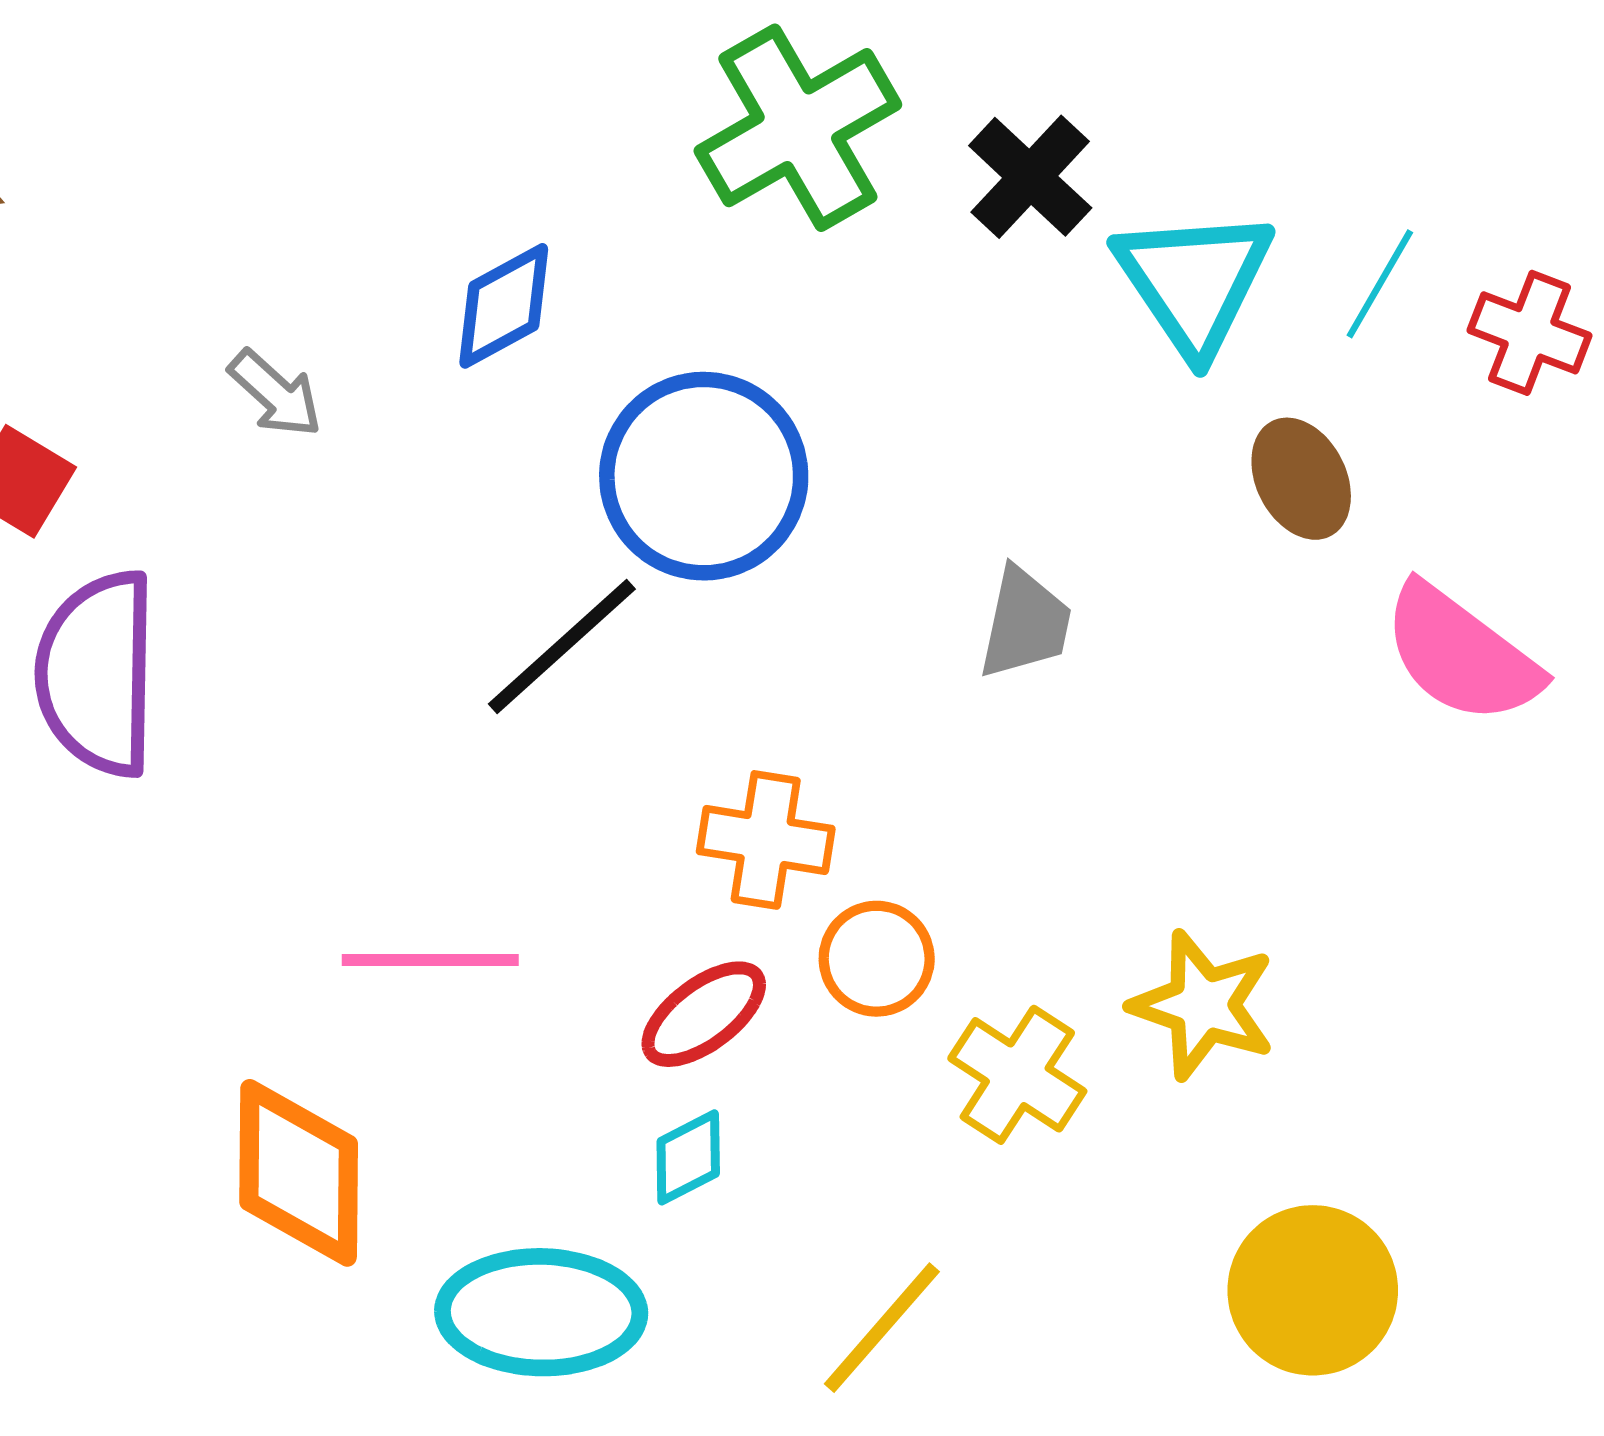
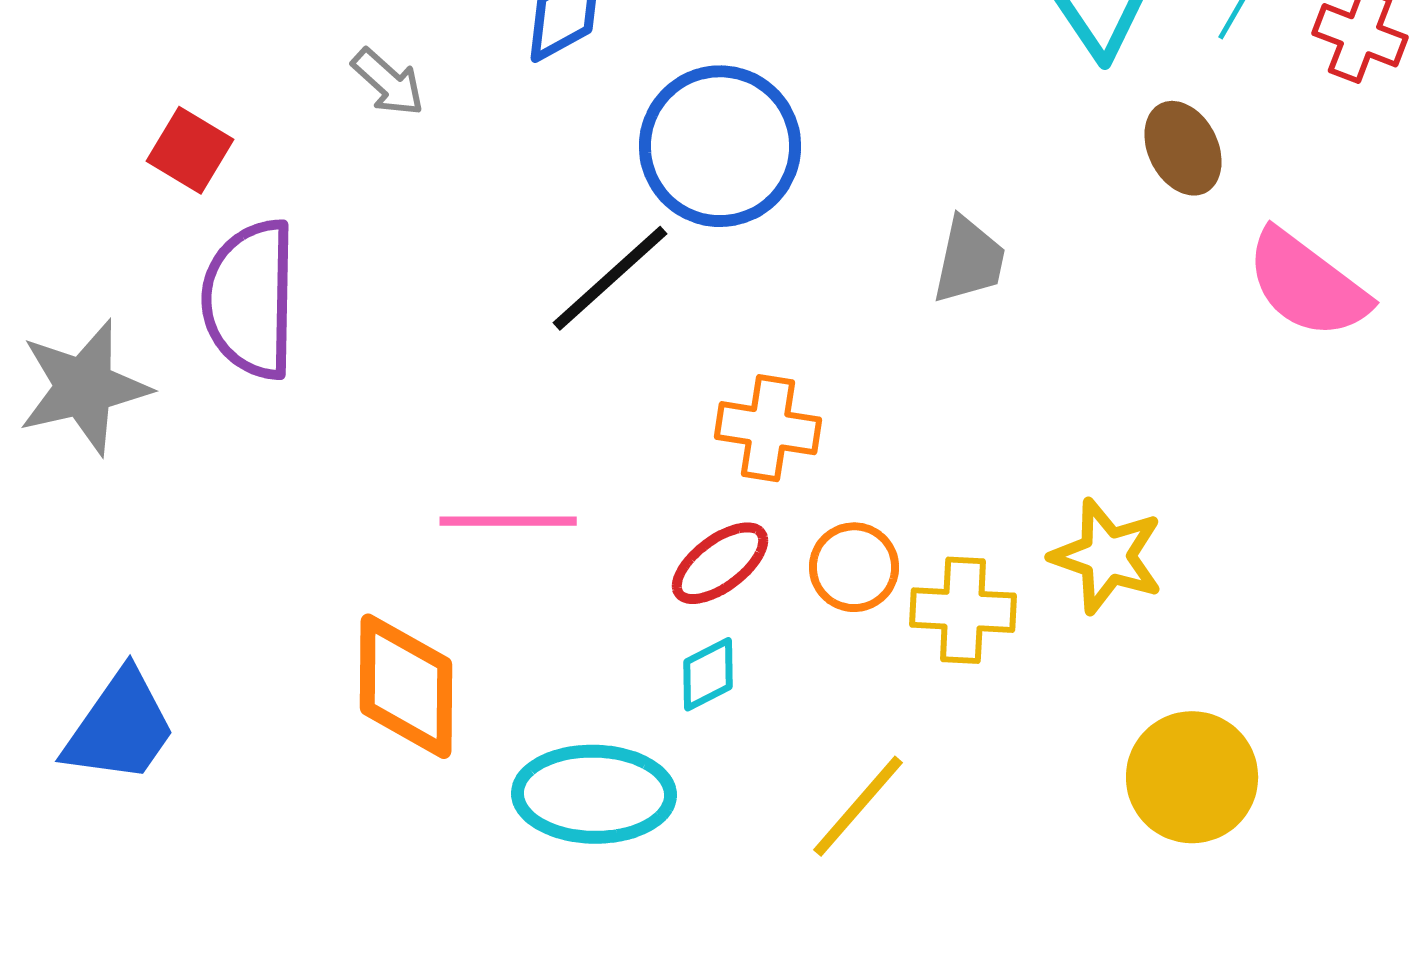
orange circle: (877, 959) -> (854, 567), moved
yellow cross: (1017, 1075) -> (963, 610), turned -30

